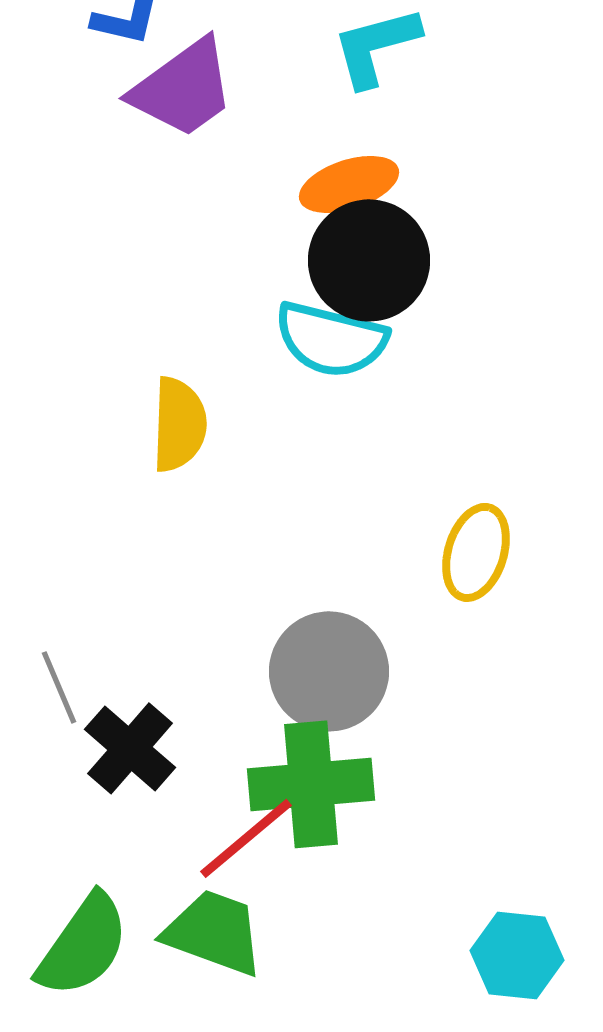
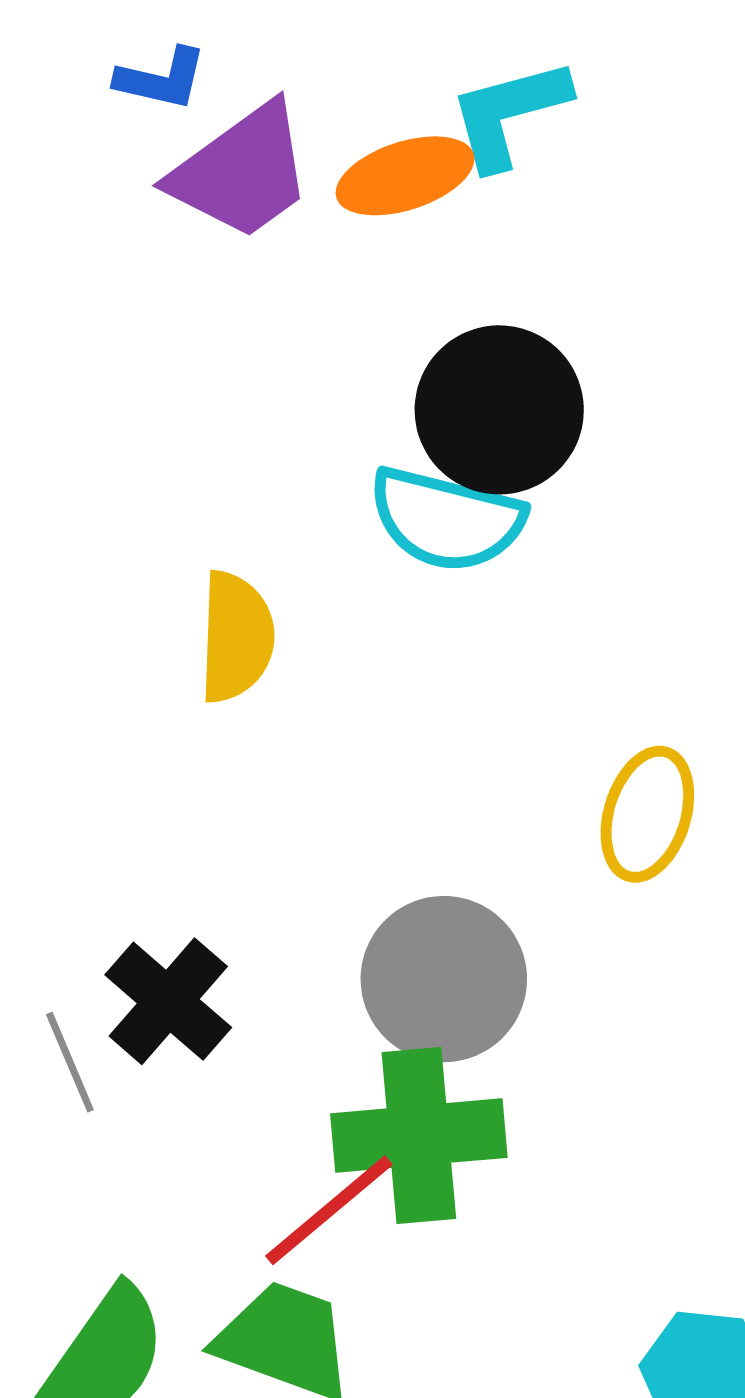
orange ellipse: (349, 184) -> (405, 176), moved
gray line: (59, 687) -> (70, 1062), moved
black cross: (130, 748) -> (168, 1001), moved

